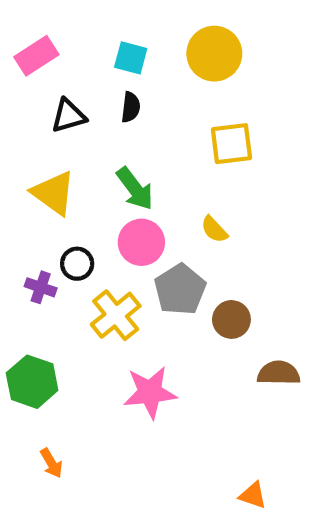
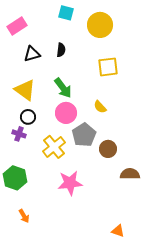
cyan square: (131, 58) -> (66, 13), moved
black circle: (77, 264) -> (28, 117), moved

